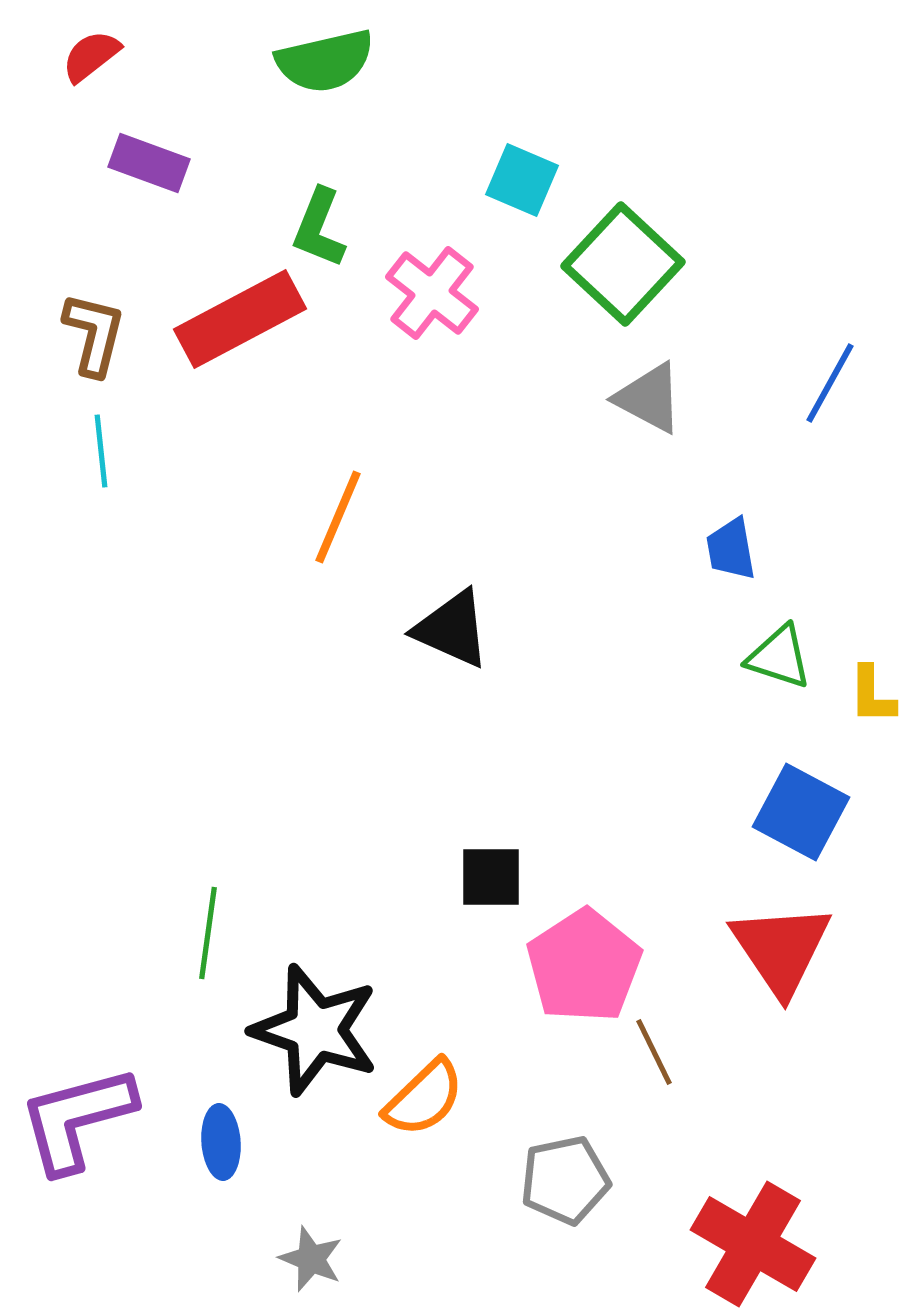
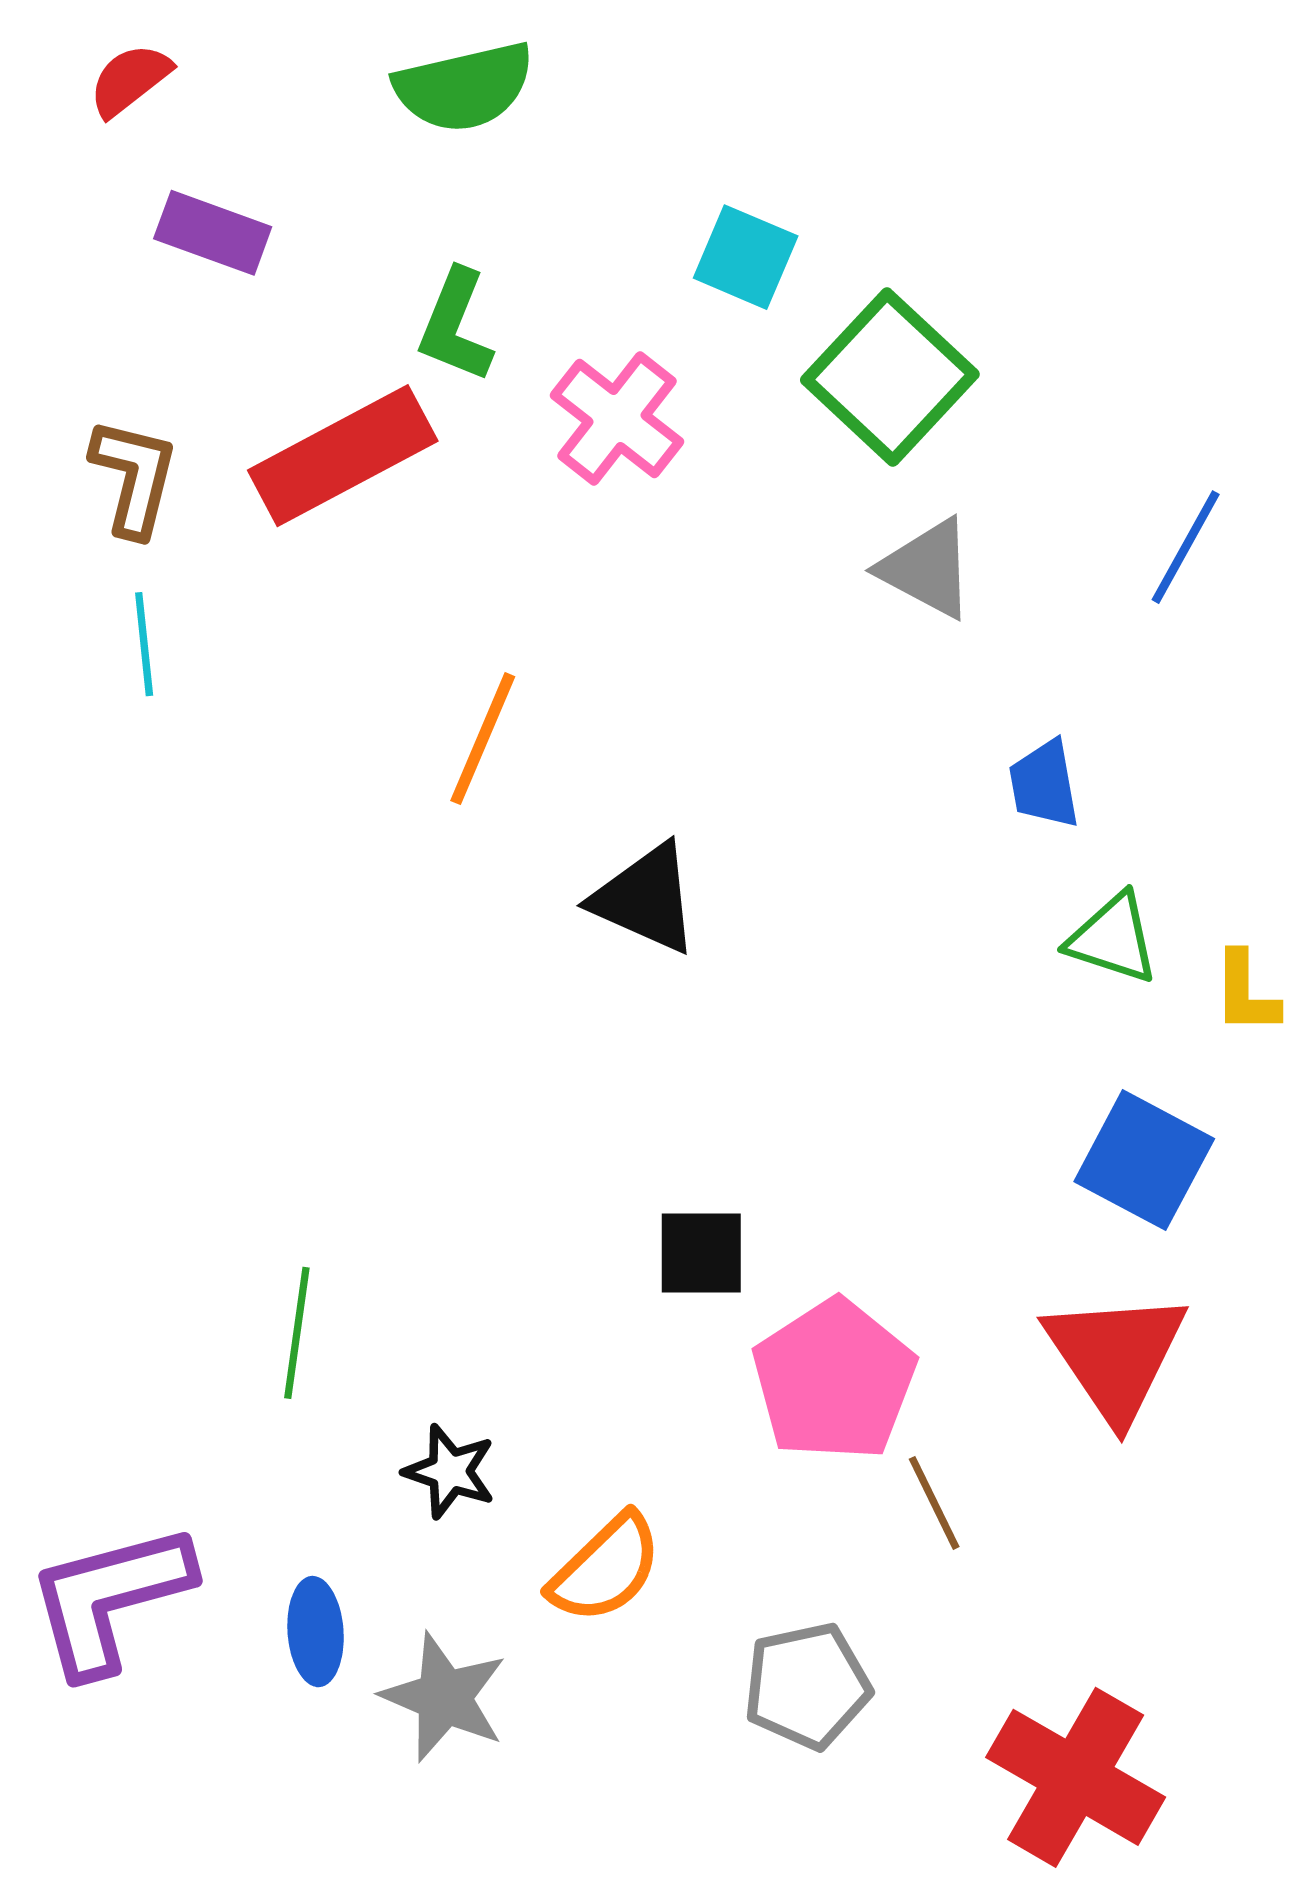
black star: (315, 1030) -> (450, 1472), size x0.5
gray star: (311, 1259) -> (444, 1697), moved, size x1.4

